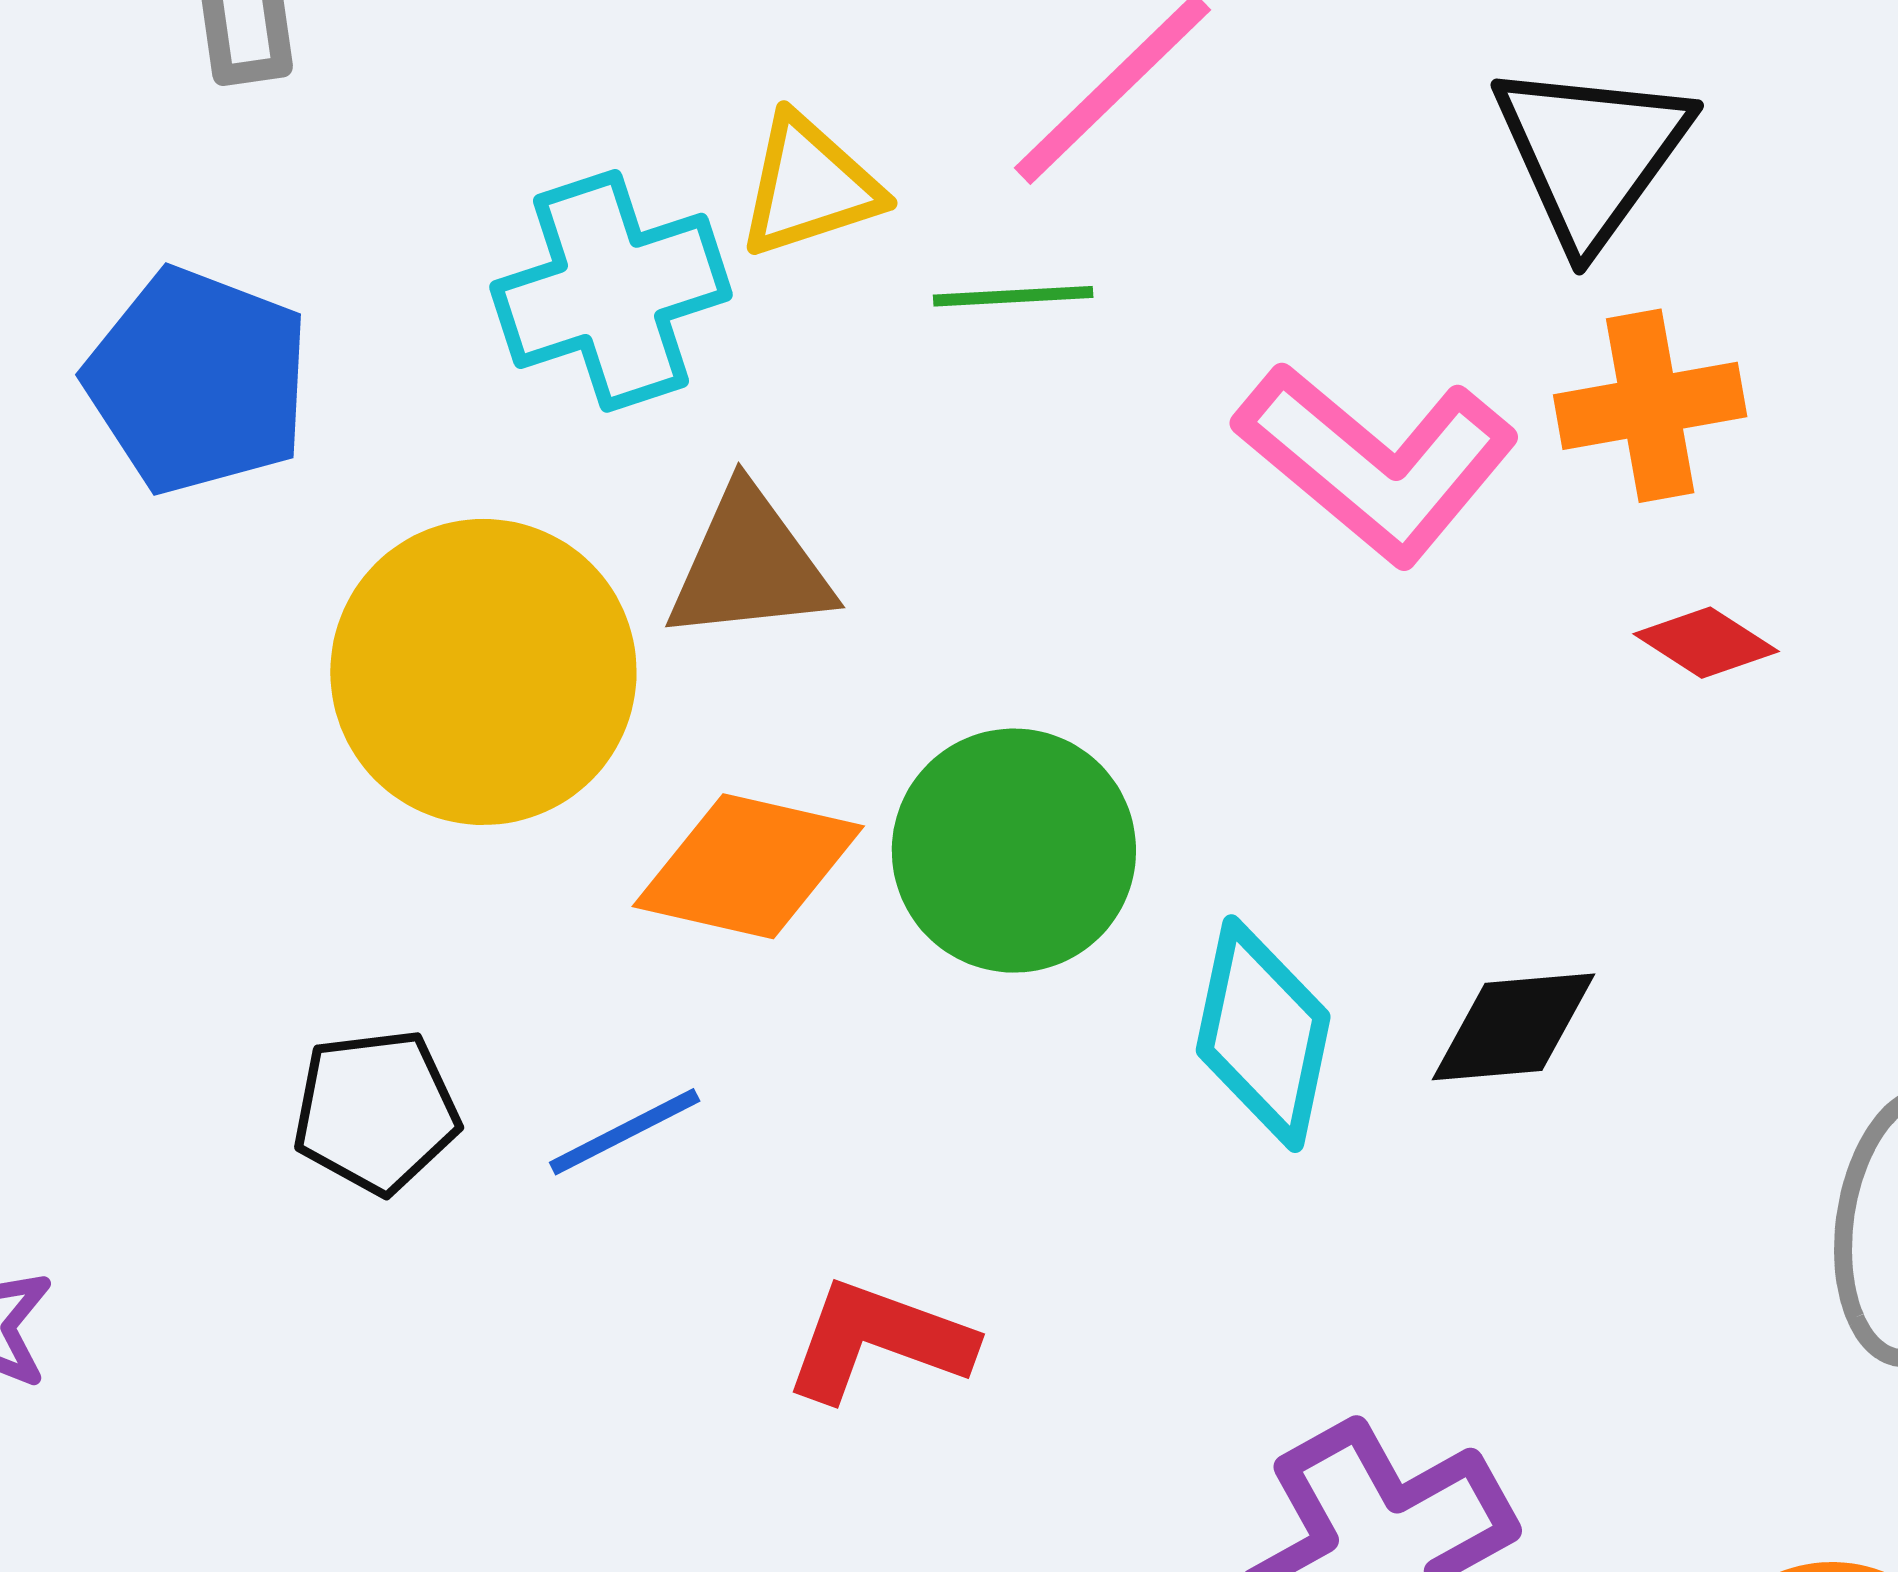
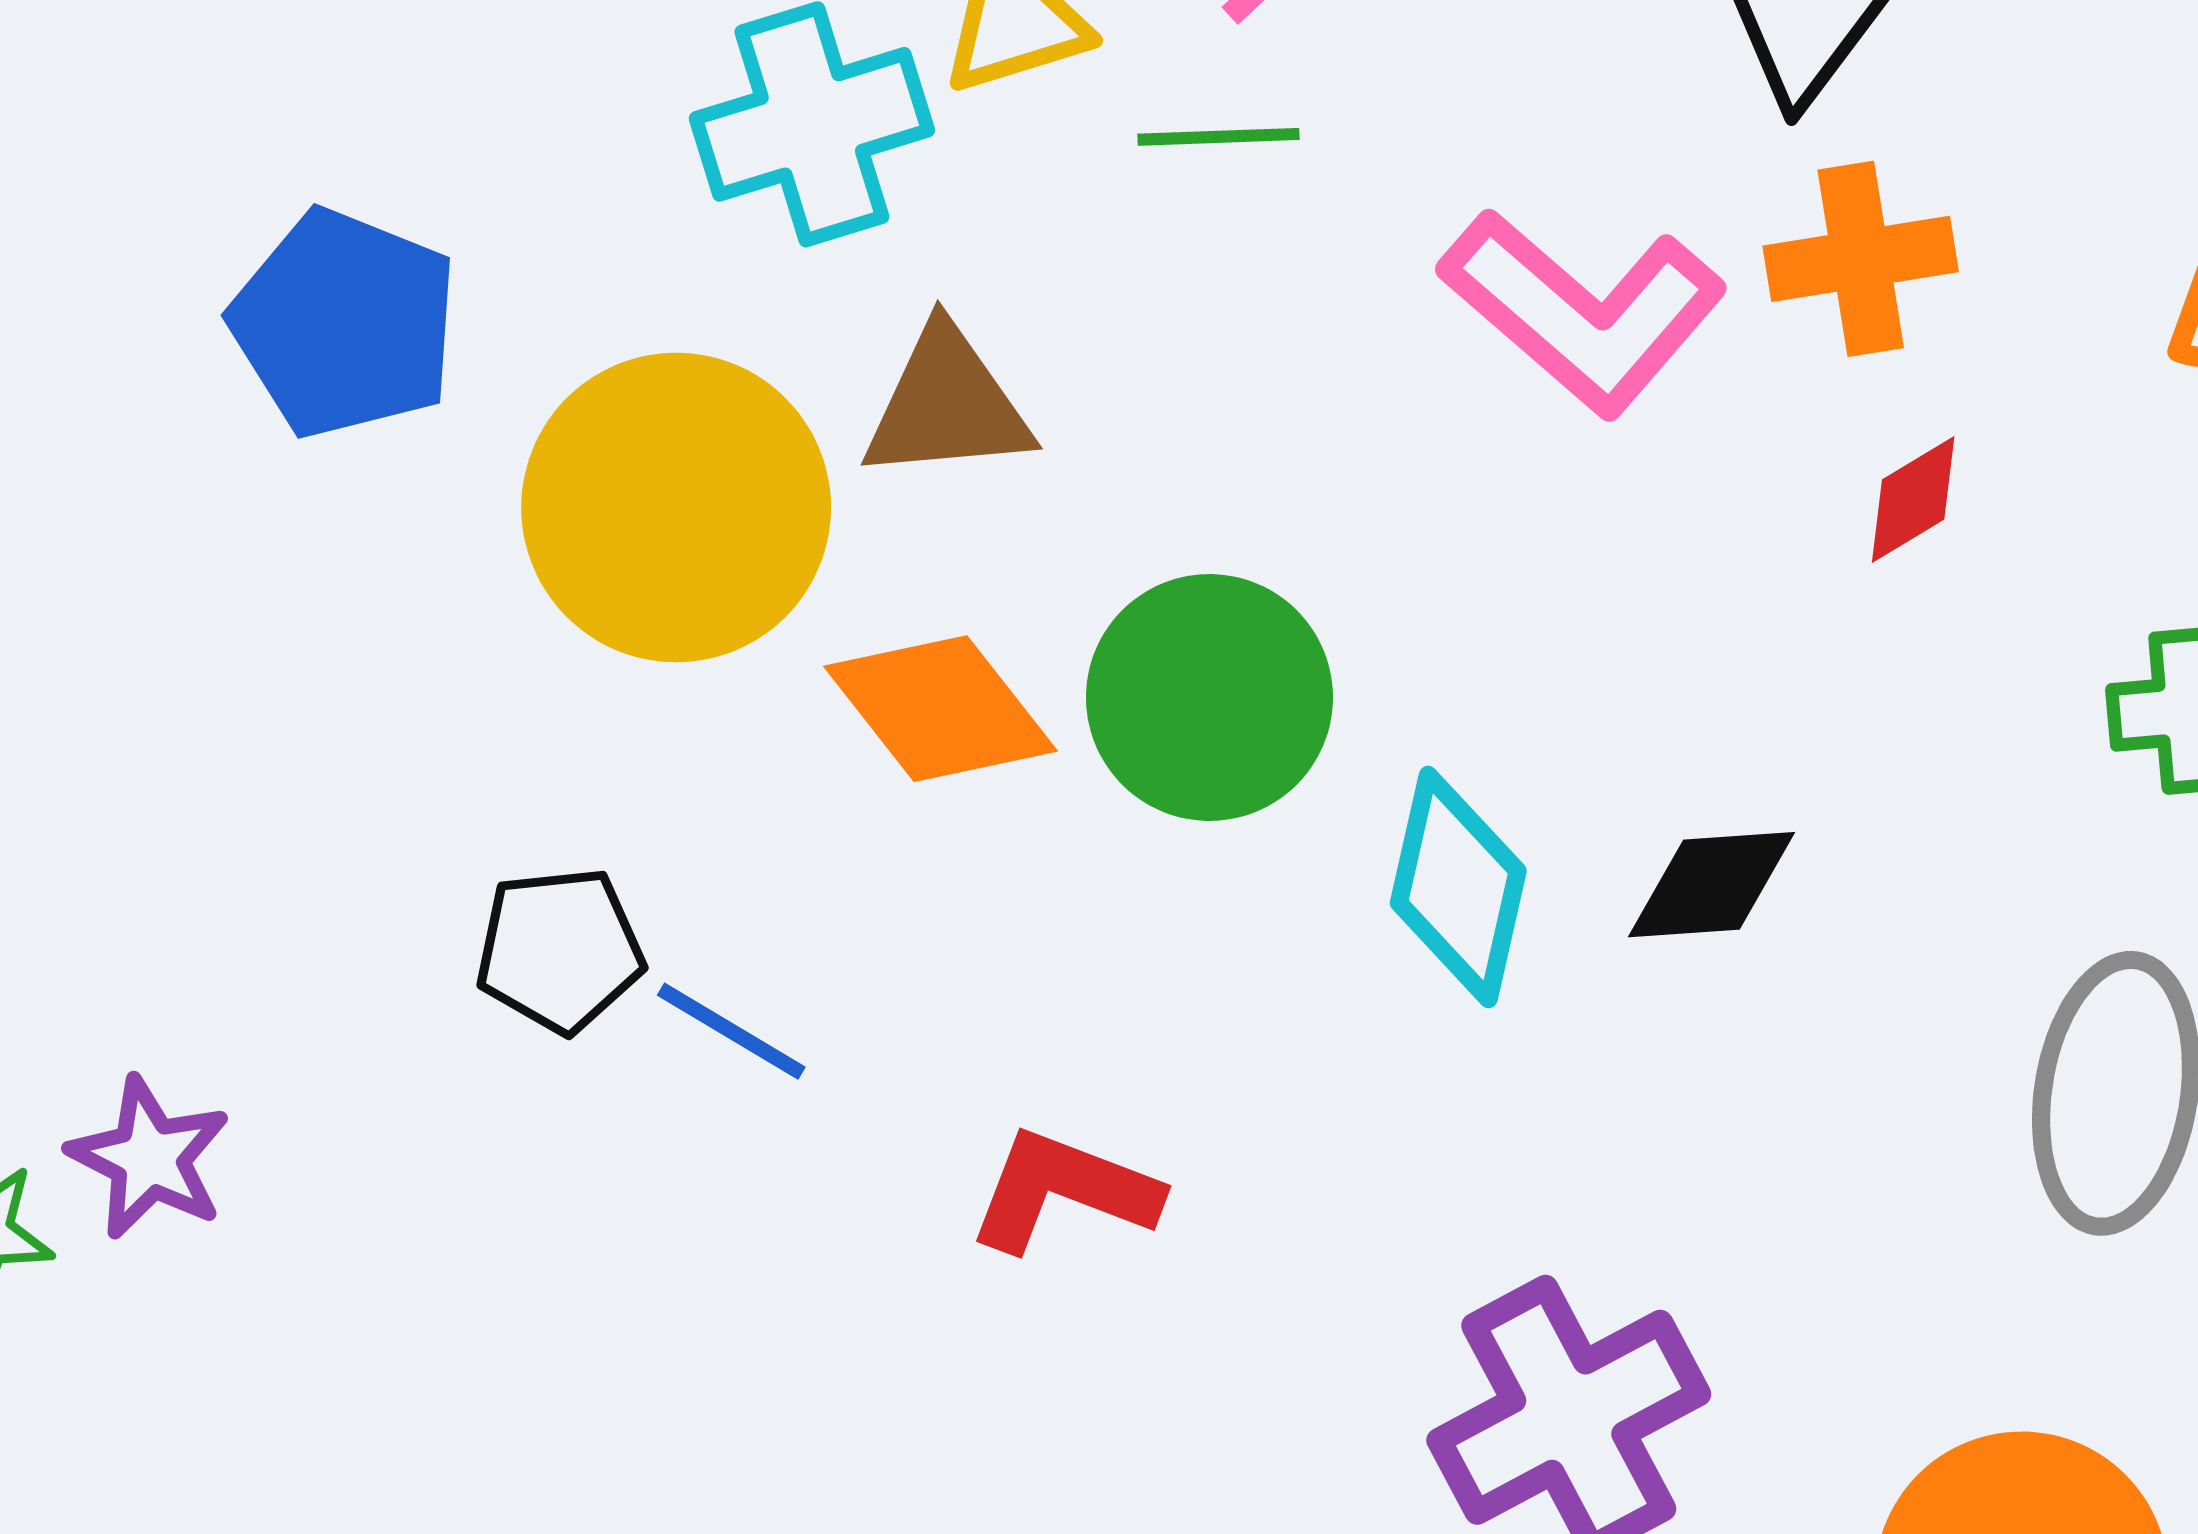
blue pentagon: (198, 381) -> (345, 323), moved
red diamond: (1706, 643) -> (1913, 500), turned -65
orange diamond: (748, 866) -> (941, 709), turned 38
blue line: (625, 1132) -> (731, 1031), moved, turned 57

